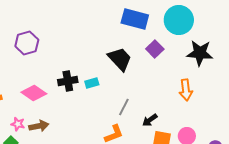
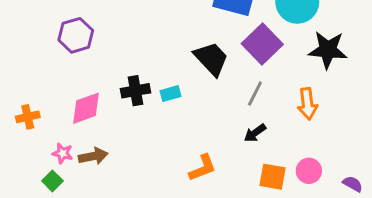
purple square: (155, 49) -> (262, 44), size x1.5
pink diamond: (34, 93) -> (86, 108), turned -55
gray line: (124, 107) -> (255, 94), moved
black arrow: (150, 120) -> (255, 133), moved

